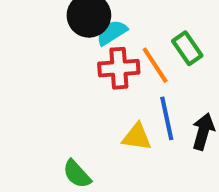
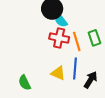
cyan semicircle: (112, 33) -> (61, 20), turned -112

